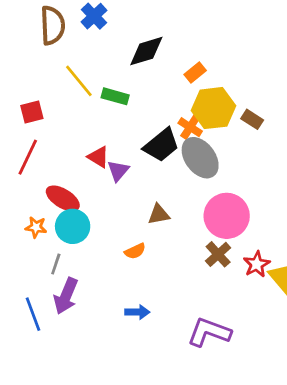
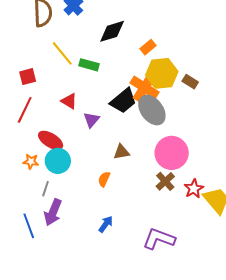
orange cross: (190, 127) -> (145, 87), size x1.6
red triangle: (98, 157) -> (69, 101), moved
orange semicircle: (135, 251) -> (104, 179), turned 140
blue arrow: (137, 312) -> (106, 224), turned -54

